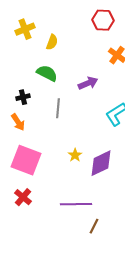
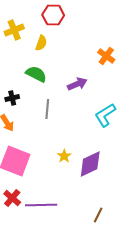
red hexagon: (103, 20) -> (53, 15), moved
purple line: (76, 204) -> (41, 205), moved
brown line: (94, 226) -> (98, 215), moved

